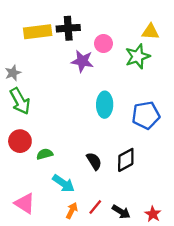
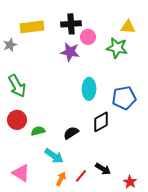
black cross: (68, 28) -> (71, 24), moved
green star: (138, 56) -> (117, 48), turned 30
gray star: (13, 73) -> (10, 45), moved
black diamond: (126, 160) -> (101, 122), moved
black semicircle: (94, 161) -> (71, 133), moved, turned -91
black arrow: (121, 212) -> (103, 169), moved

